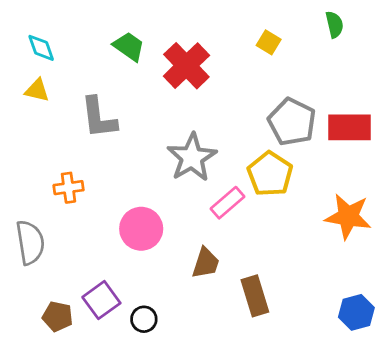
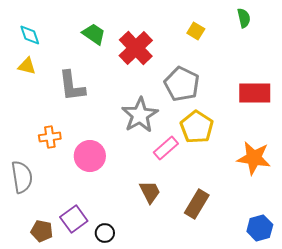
gray pentagon: (292, 122) -> (182, 84), moved
pink circle: (141, 229) -> (90, 156), moved
brown trapezoid: (206, 263) -> (150, 192), turned -45
brown rectangle: (255, 296) -> (197, 204), moved, turned 48

